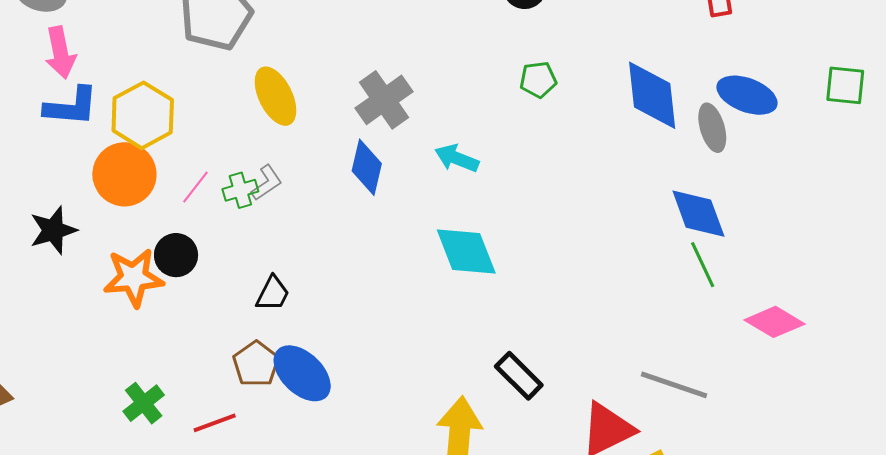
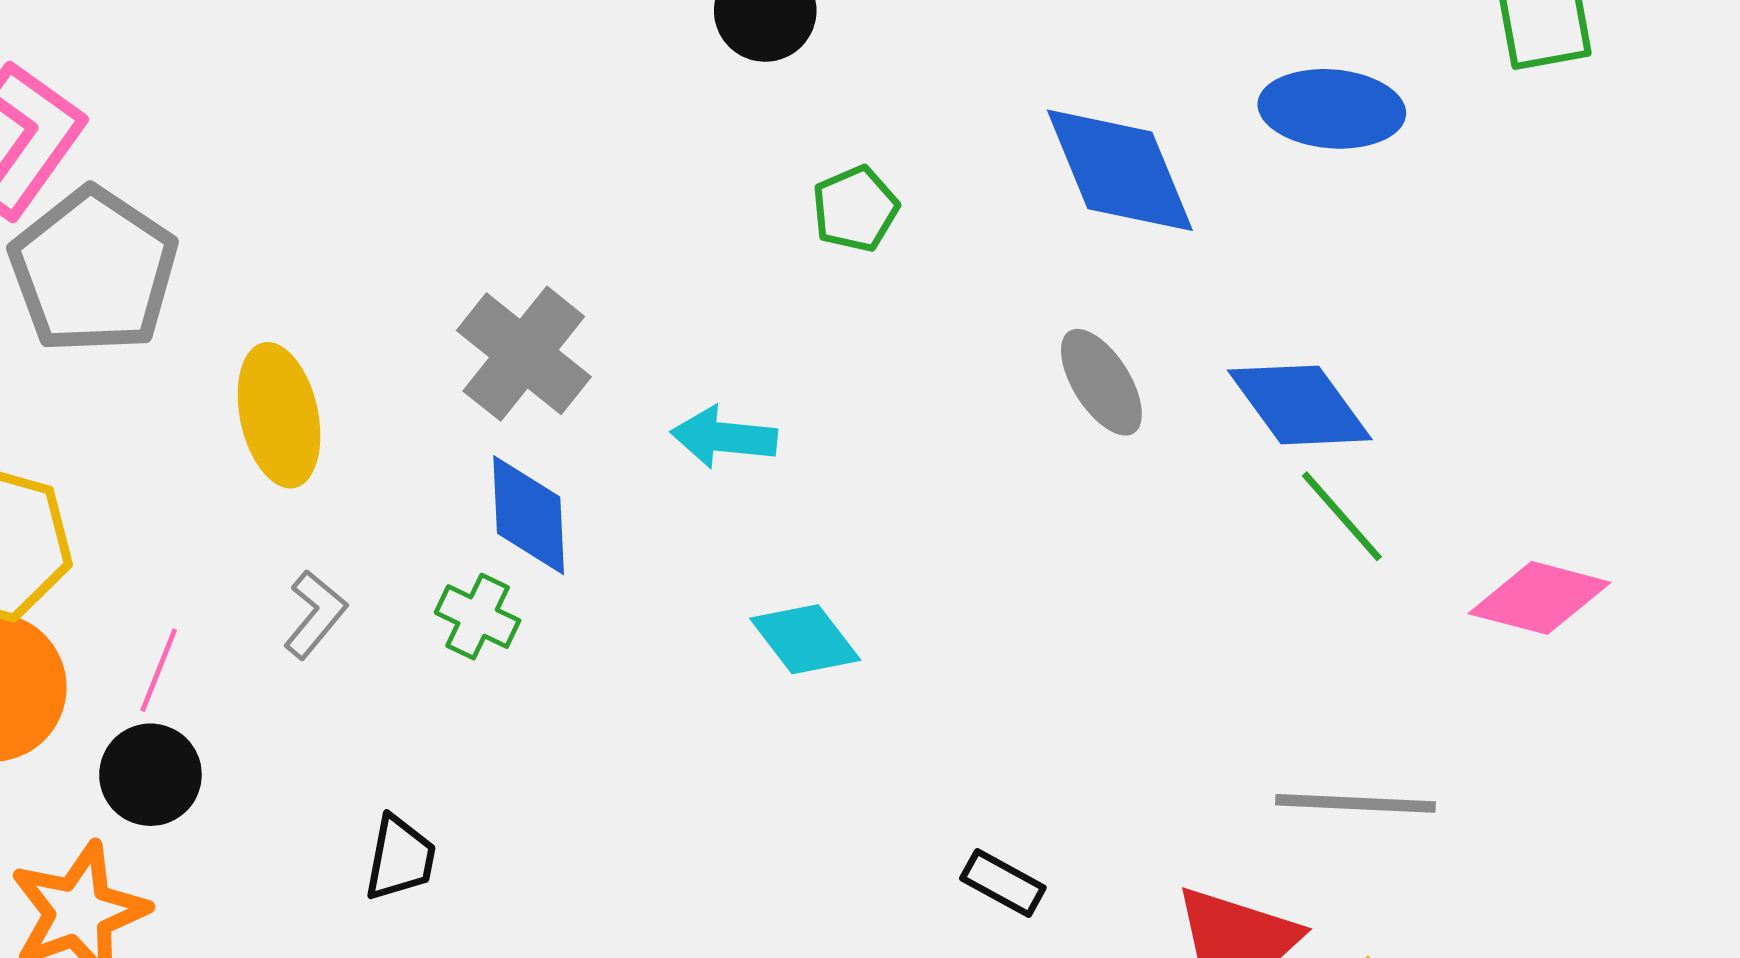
yellow ellipse: (275, 96) -> (279, 415), turned 30
gray ellipse: (712, 128) -> (1101, 382), moved
green cross: (240, 190) -> (478, 617), moved, turned -32
cyan diamond: (466, 251) -> (805, 639), size x0.7
black circle: (176, 255) -> (150, 775), moved
black rectangle: (519, 376) -> (1003, 883), size x0.7

